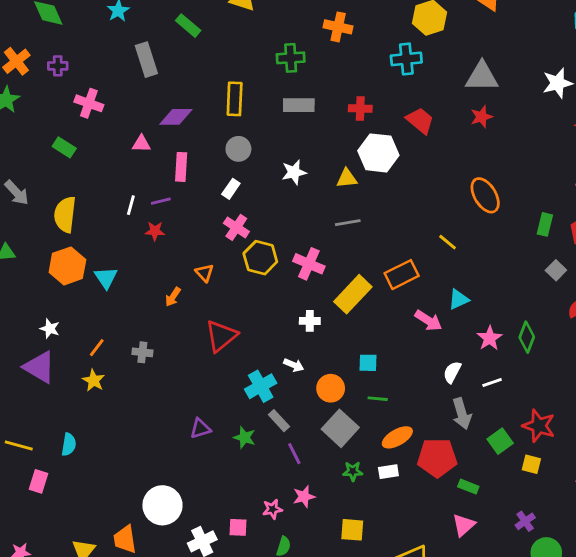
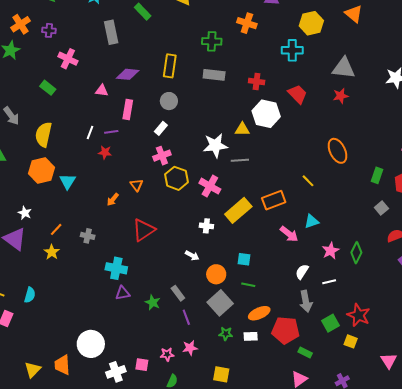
white star: (294, 172) -> (215, 145), moved, size x1.4
pink cross: (236, 227) -> (162, 156), turned 30
cyan cross: (261, 386) -> (116, 268), moved, turned 35

